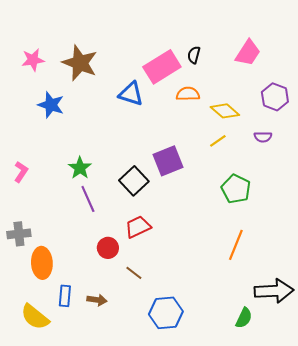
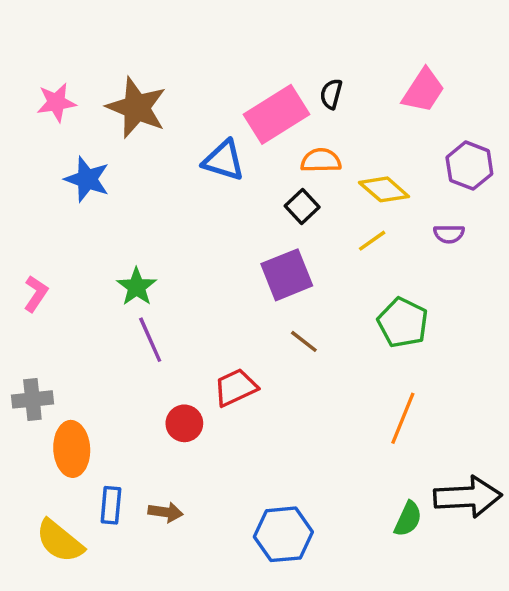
black square: (134, 181) -> (302, 207), moved, size x0.7
brown line: (134, 273) -> (304, 341), moved
green semicircle: (244, 318) -> (408, 519), moved

